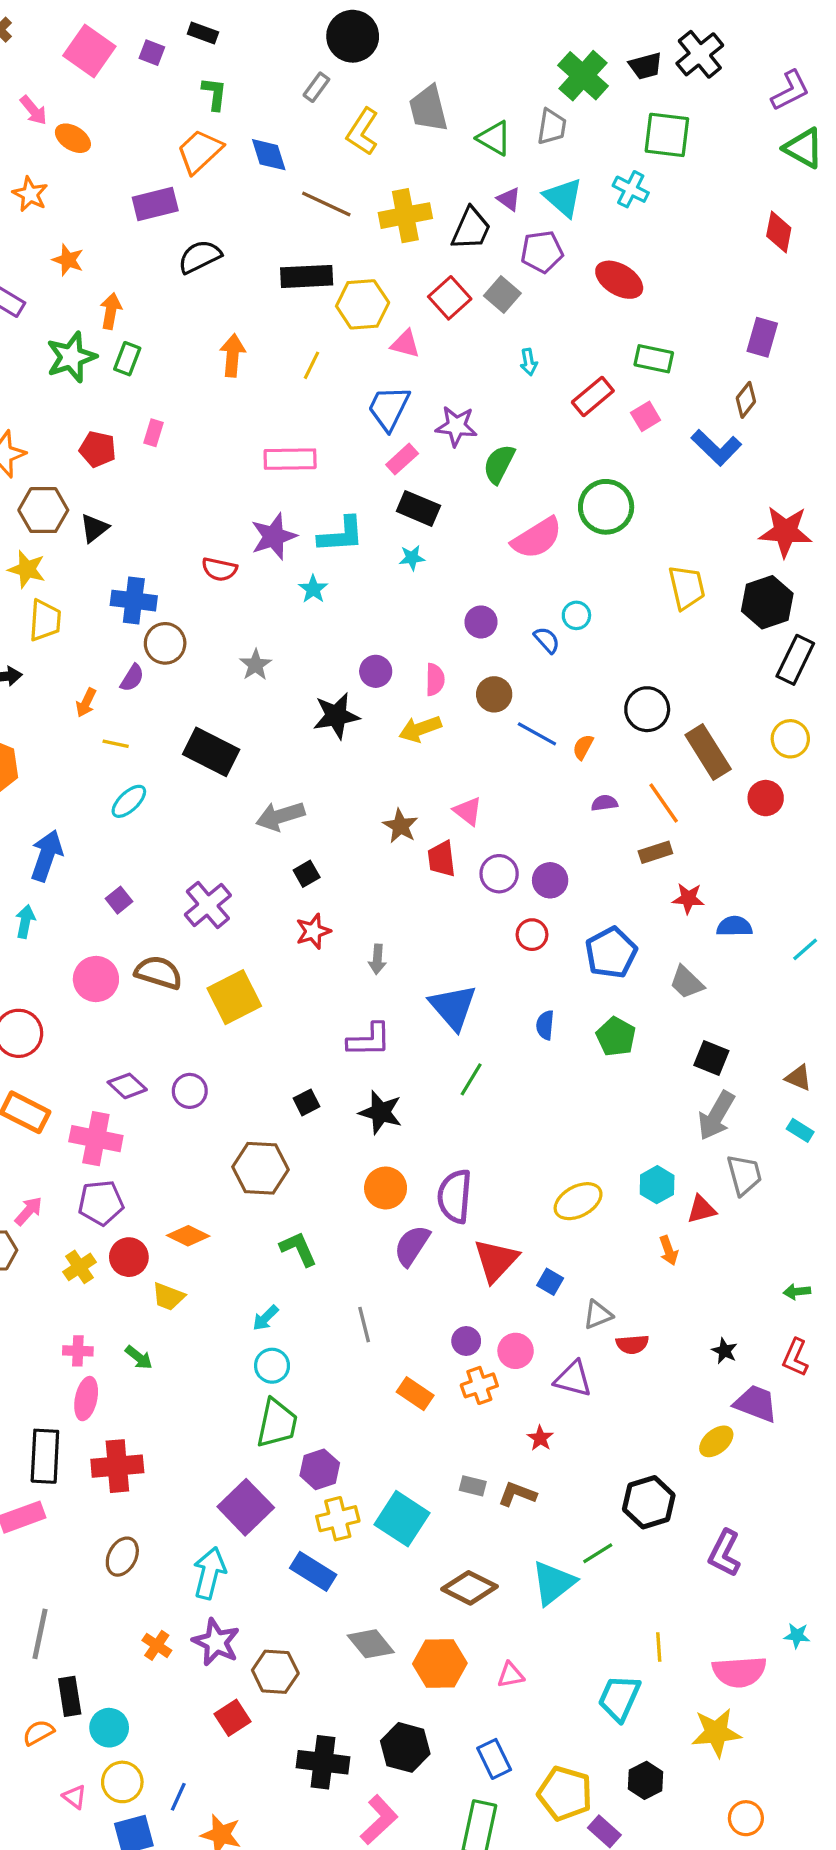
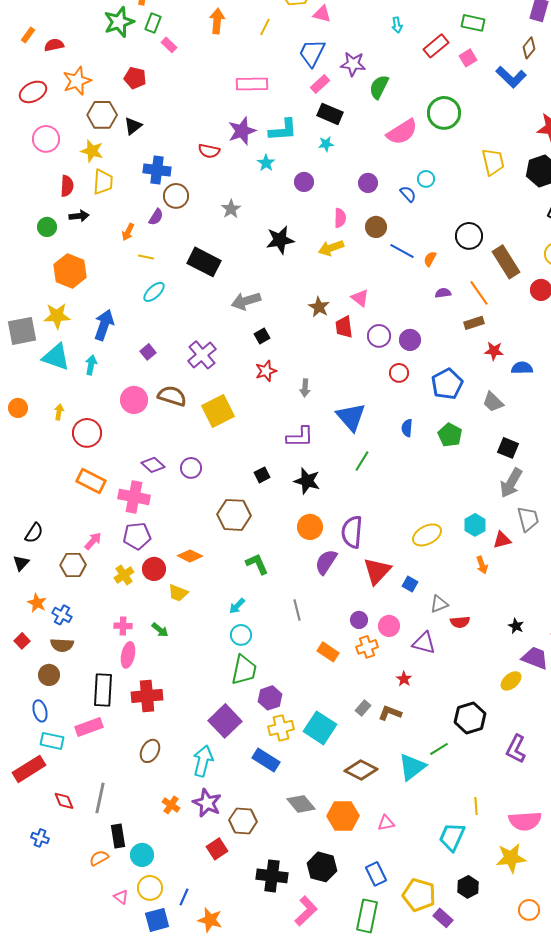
pink rectangle: (154, 433) -> (169, 45), moved, turned -63
purple circle: (376, 671) -> (304, 182), moved
gray rectangle: (473, 1486) -> (363, 708), turned -63

